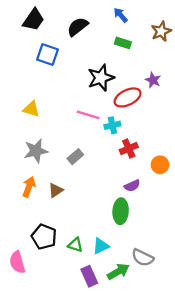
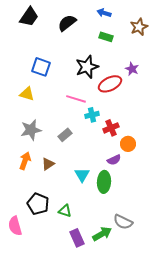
blue arrow: (121, 15) -> (104, 13), turned -32
blue square: (47, 55) -> (41, 67), moved
cyan cross: (112, 125) -> (92, 115), moved
orange circle: (160, 165) -> (128, 144), moved
cyan triangle: (101, 246) -> (82, 175), moved, turned -35

